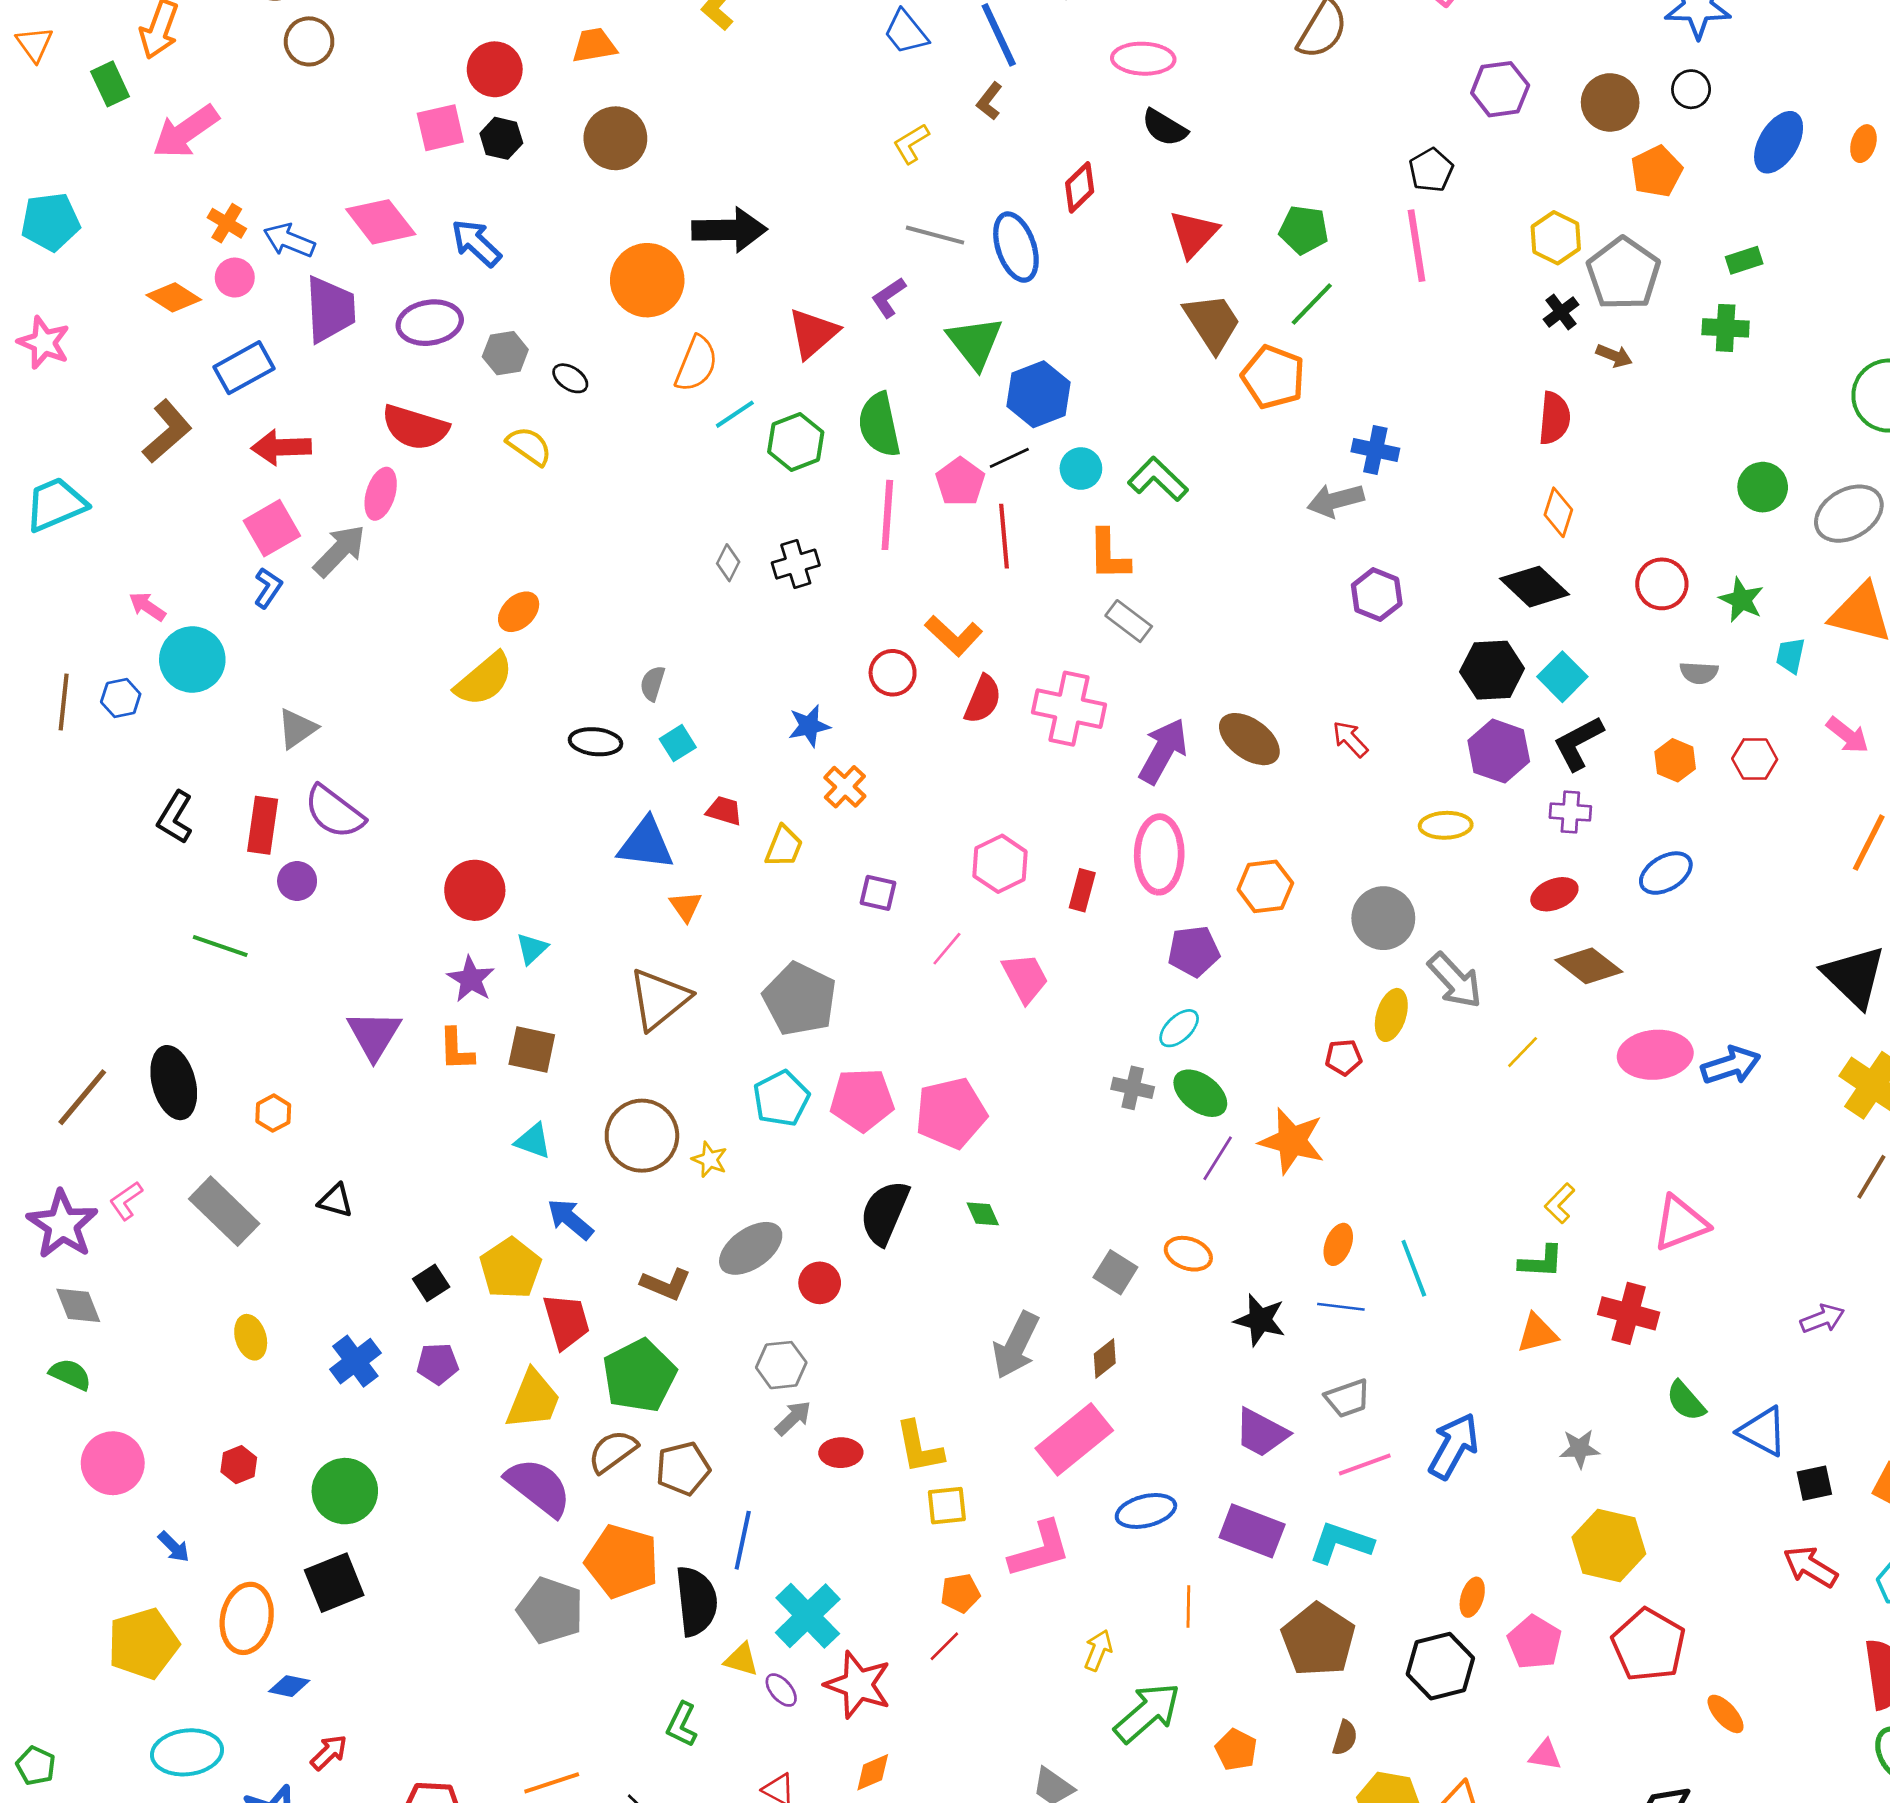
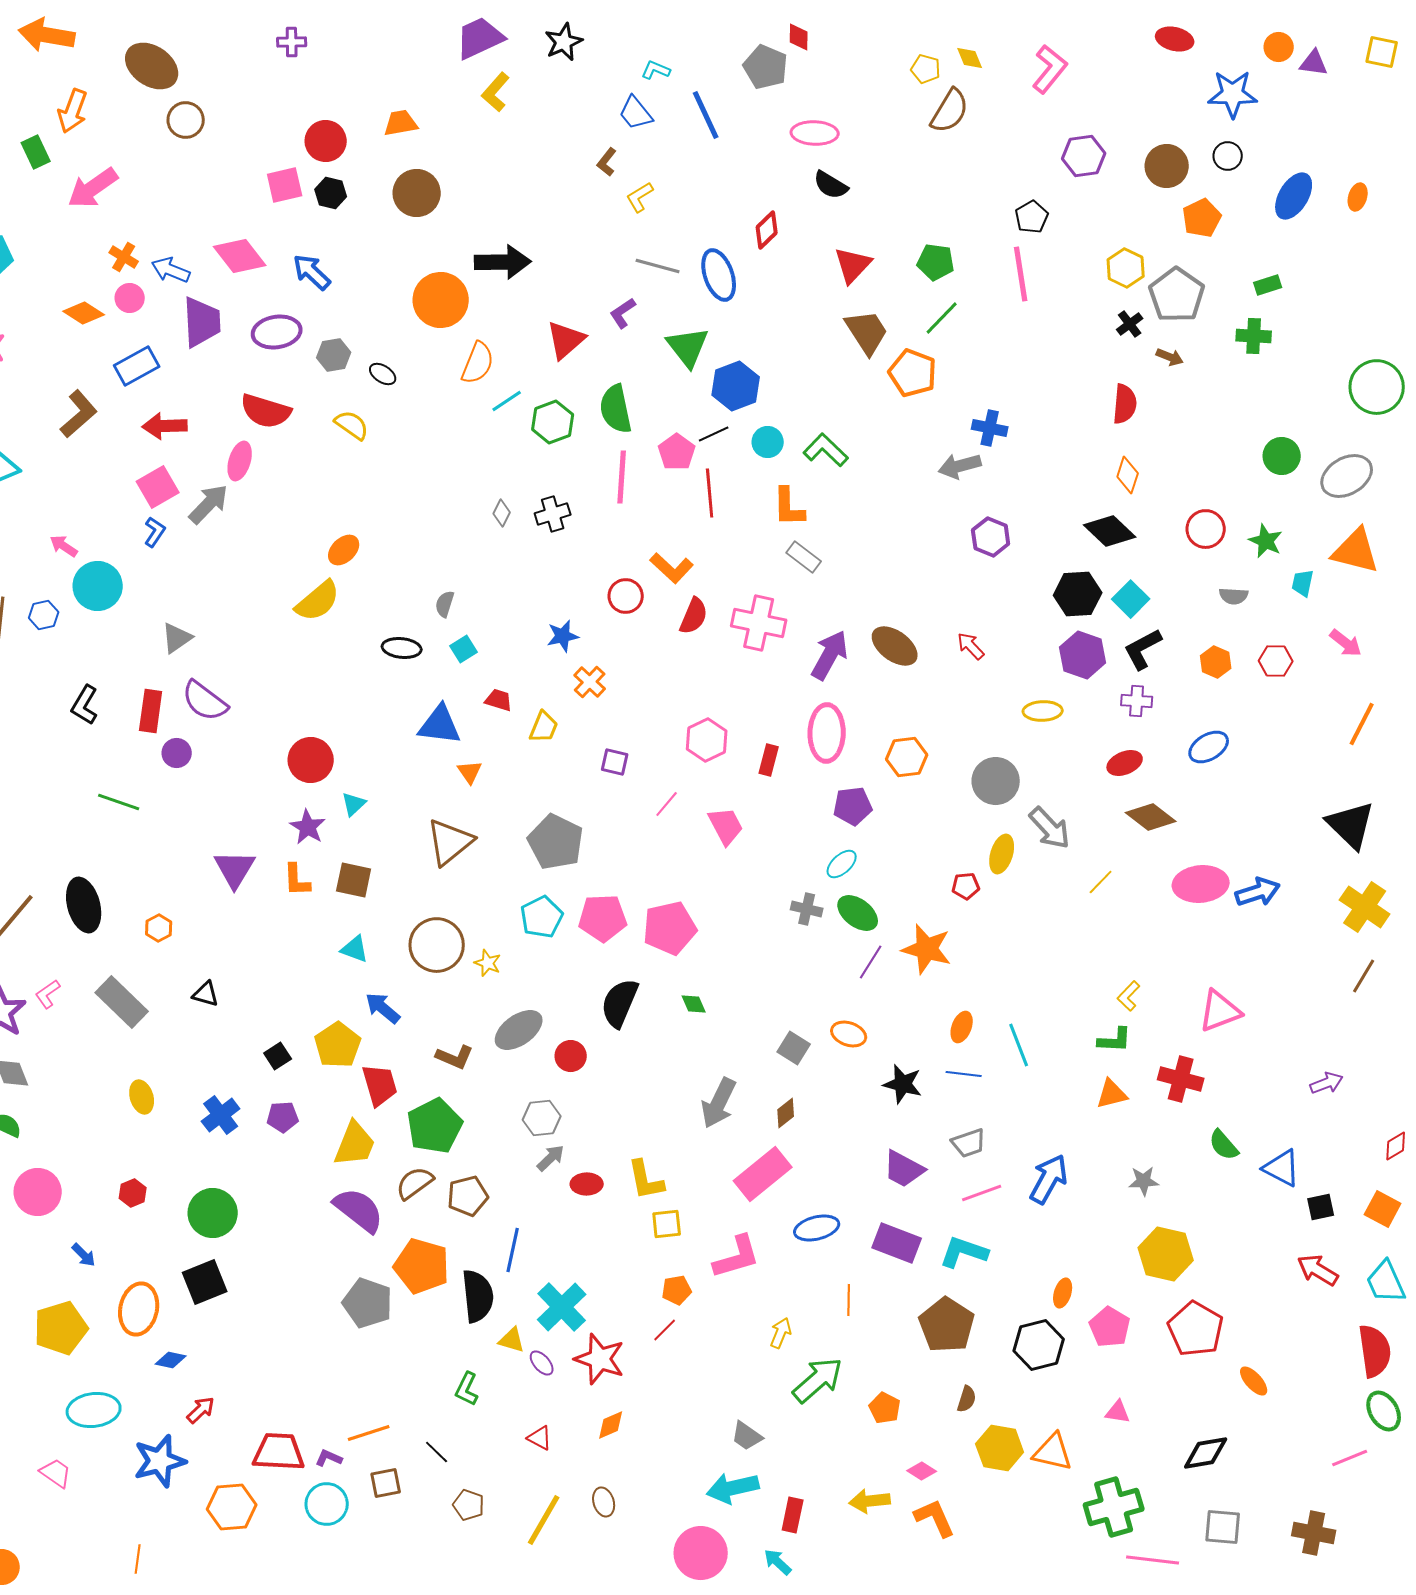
brown L-shape: (989, 101) -> (607, 162), moved

